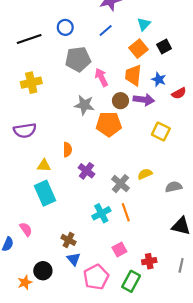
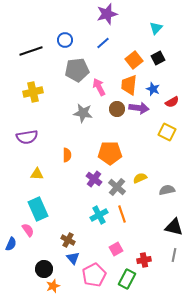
cyan triangle: (144, 24) -> (156, 28), moved
orange pentagon: (109, 124) -> (110, 153), moved
yellow square: (161, 132) -> (167, 132), moved
yellow triangle: (44, 166) -> (37, 174), moved
purple cross: (86, 171) -> (94, 179), moved
cyan rectangle: (45, 193) -> (38, 209), moved
gray line: (181, 265) -> (174, 255), moved
orange star: (25, 282) -> (53, 286), moved

